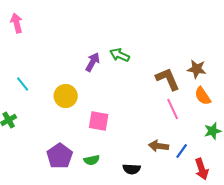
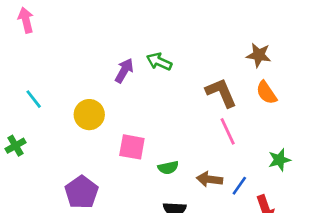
brown star: (197, 69) -> (259, 55), moved
orange semicircle: (203, 96) -> (266, 93), moved
green semicircle: (92, 160) -> (168, 168), moved

